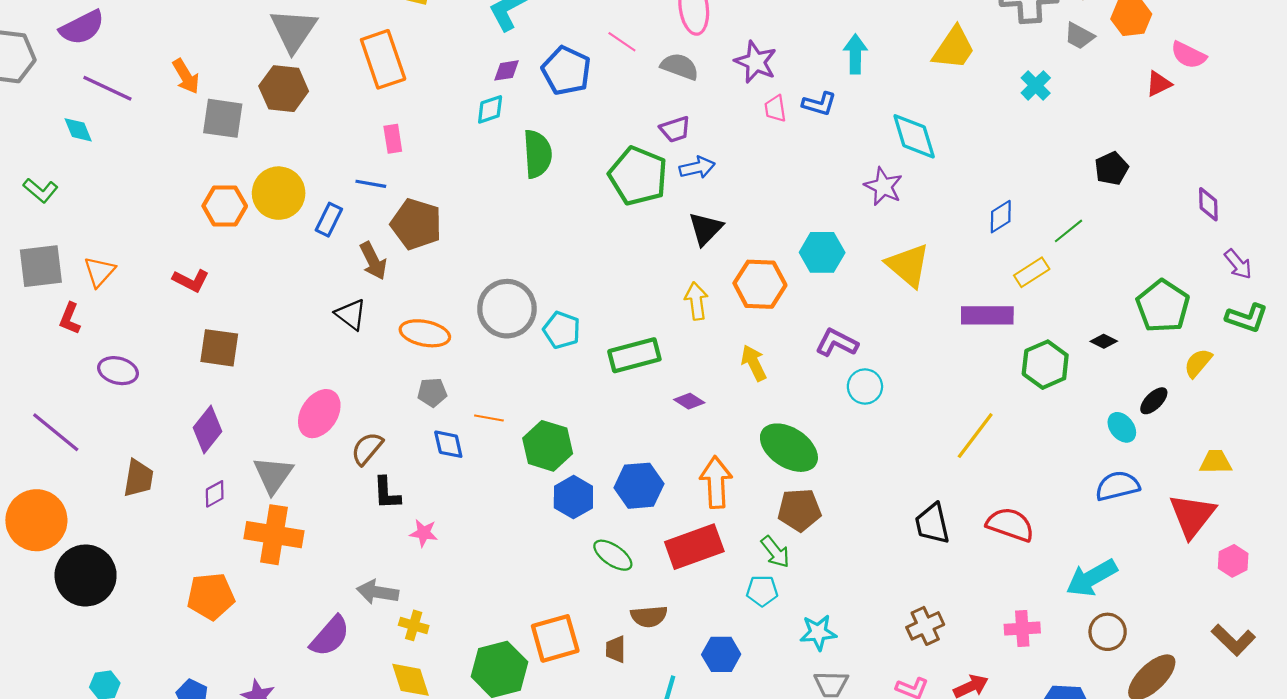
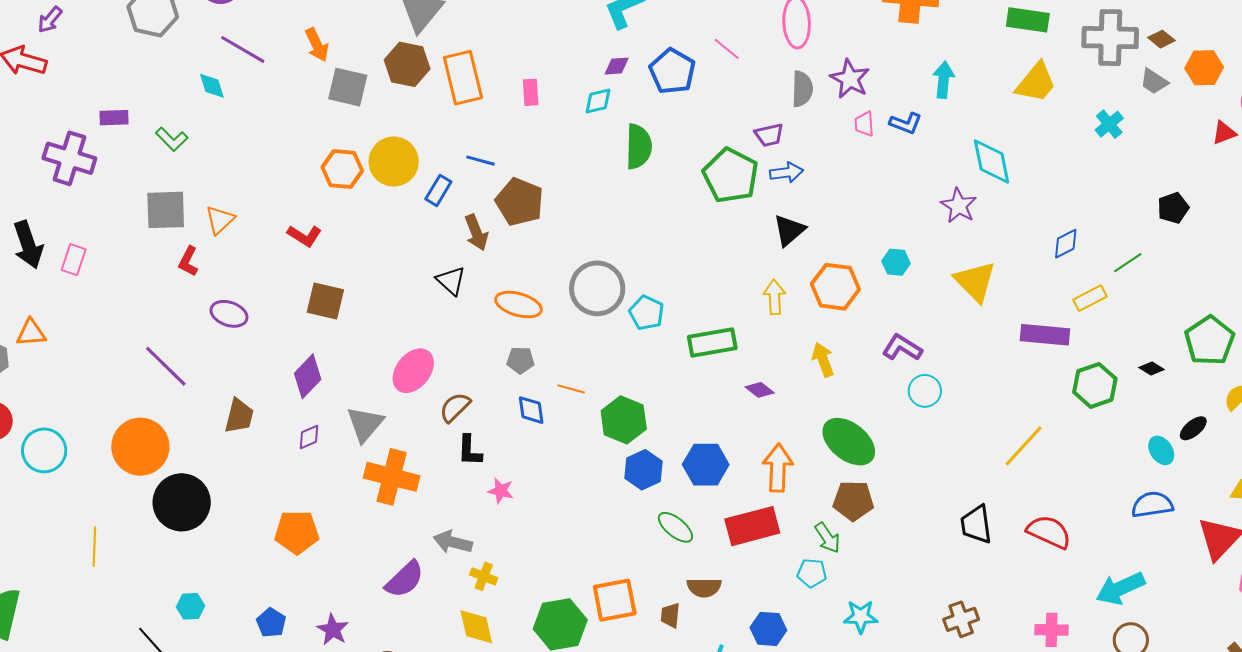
orange rectangle: (383, 59) -> (463, 78), moved
gray semicircle: (680, 66) -> (802, 89), moved, turned 66
pink rectangle: (393, 139) -> (531, 92), moved
cyan hexagon: (822, 252) -> (896, 262), size x0.7
orange cross: (274, 535) -> (392, 477), moved

